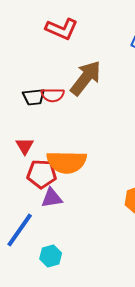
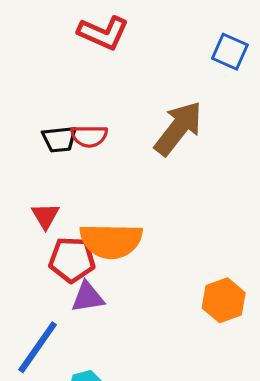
brown arrow: (86, 78) -> (178, 128), moved

